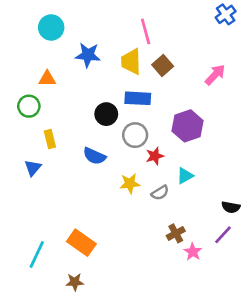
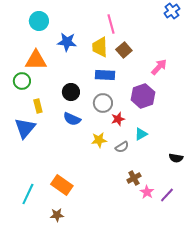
pink arrow: (215, 75) -> (159, 67), moved
orange triangle: (47, 79) -> (36, 60), size x1.6
black circle: (106, 114) -> (71, 92), moved
blue triangle: (33, 168) -> (25, 128), size x1.6
purple line: (223, 235) -> (167, 195), moved

